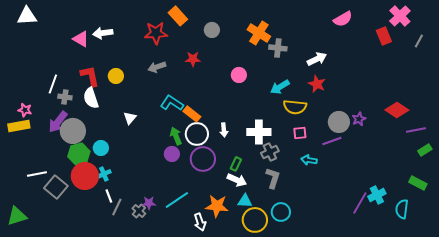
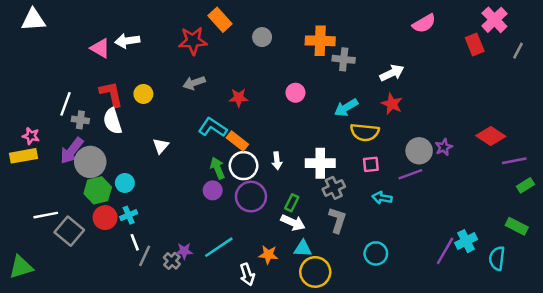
orange cross: (259, 33) -> (320, 41), turned -30
red star: (193, 59) -> (239, 98), moved
red circle: (85, 176) -> (105, 218), size x0.7
orange star: (217, 206) -> (268, 255), size x0.7
cyan circle: (281, 212) -> (376, 253), moved

